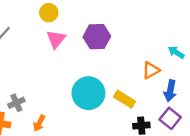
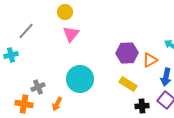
purple hexagon: (97, 37) -> (127, 53), moved
cyan circle: (88, 93) -> (80, 79), moved

